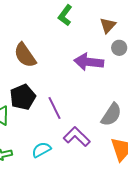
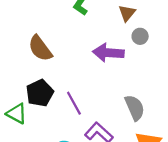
gray semicircle: (111, 115) -> (135, 108), turned -55

